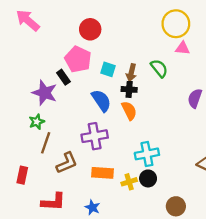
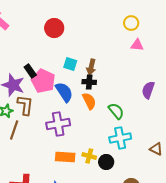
yellow circle: (176, 24) -> (131, 23), size x0.6
pink pentagon: (78, 59) -> (43, 81), moved
green semicircle: (159, 68) -> (116, 111), moved
cyan cross: (147, 154) -> (120, 138), moved
brown L-shape: (67, 163) -> (25, 105), moved, turned -60
yellow cross: (129, 182) -> (89, 156), moved, turned 32

